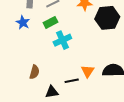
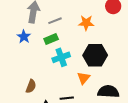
black hexagon: (107, 18) -> (95, 55), moved
orange triangle: (88, 71) -> (84, 78), moved

